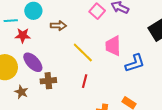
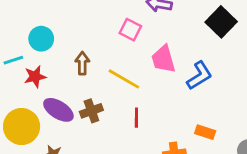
pink square: (97, 11) -> (130, 30), moved
brown arrow: (58, 26) -> (82, 63), moved, turned -77
brown cross: (48, 81) -> (91, 111), moved

